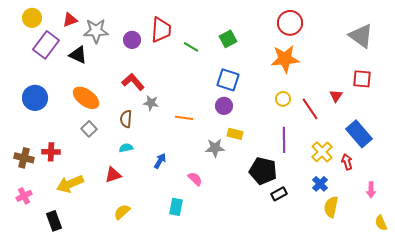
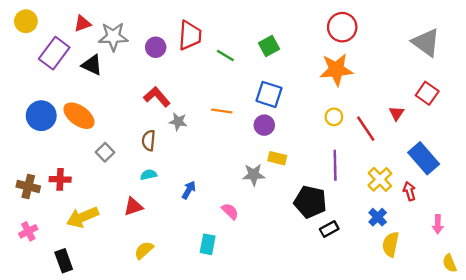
yellow circle: (32, 18) -> (26, 21), moved
red square: (362, 79) -> (427, 93), turned 30
orange ellipse: (86, 98) -> (79, 116), moved
orange line: (184, 118) -> (222, 111), moved

